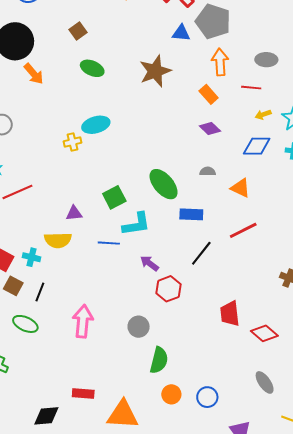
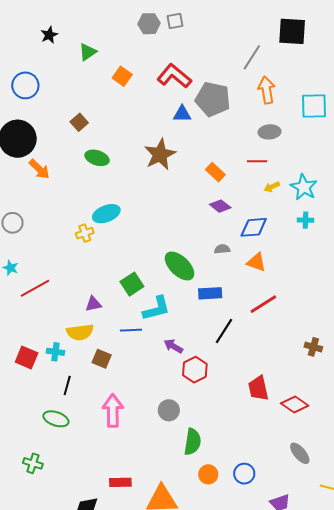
orange arrow: (220, 62) -> (267, 90), moved
blue diamond: (257, 146) -> (254, 227), moved
brown square: (13, 286) -> (102, 359), moved

